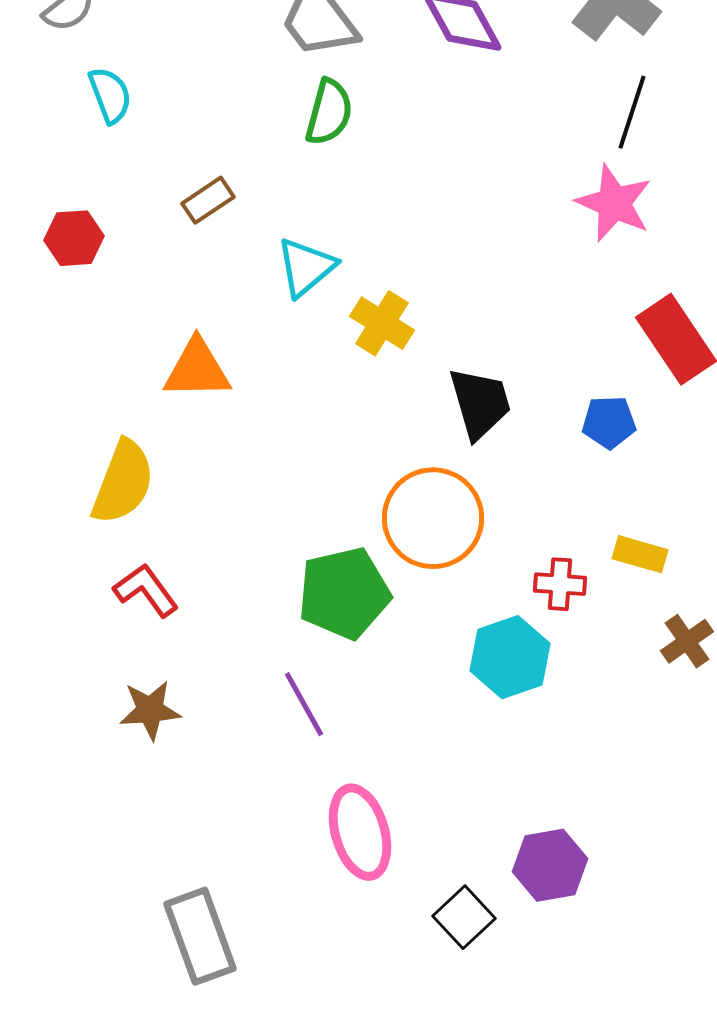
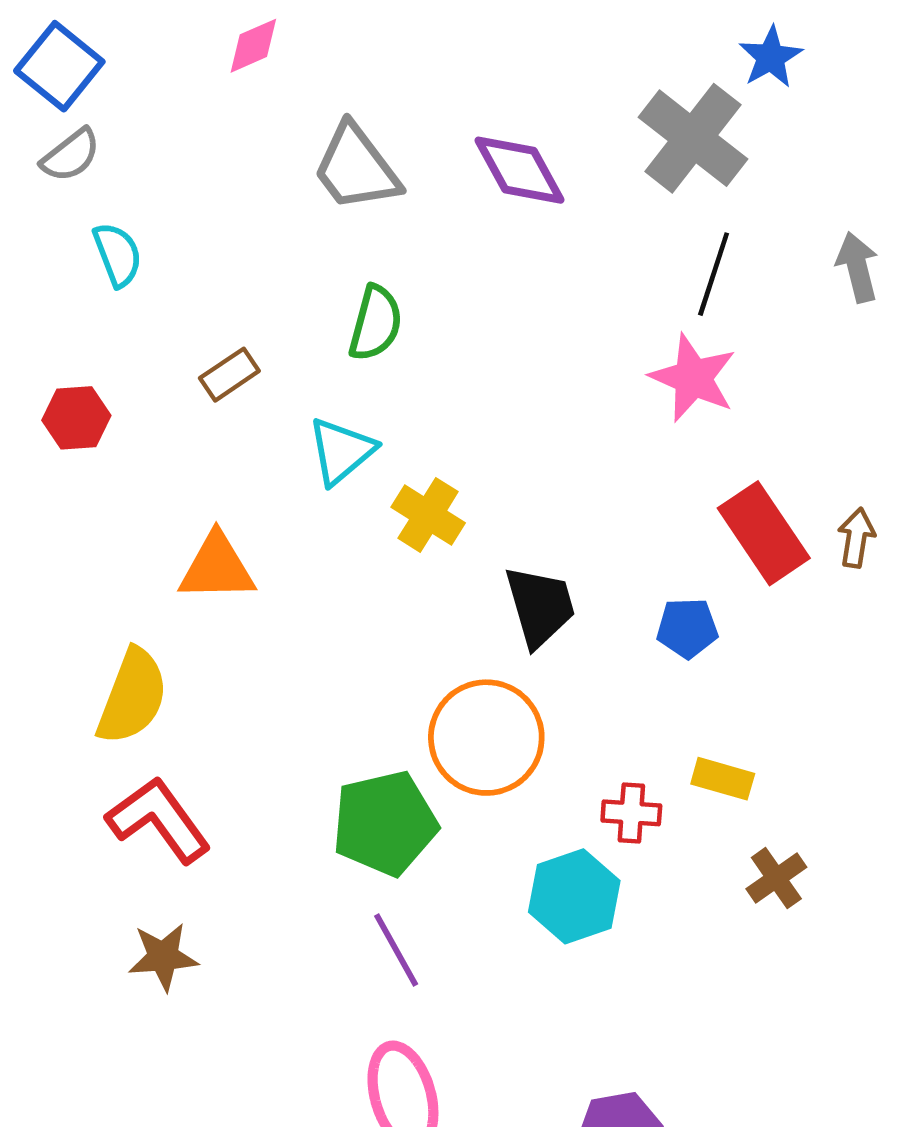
green semicircle: (329, 112) -> (376, 323), moved
red L-shape: (146, 590) -> (159, 820), size x1.4
purple line: (304, 704) -> (396, 950), moved

